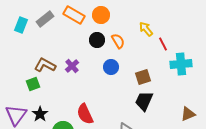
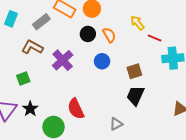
gray rectangle: (45, 19) -> (41, 22), moved
red line: (163, 44) -> (155, 38), turned -40
brown L-shape: (45, 65) -> (32, 47), moved
purple cross: (72, 66) -> (63, 60), size x1.5

